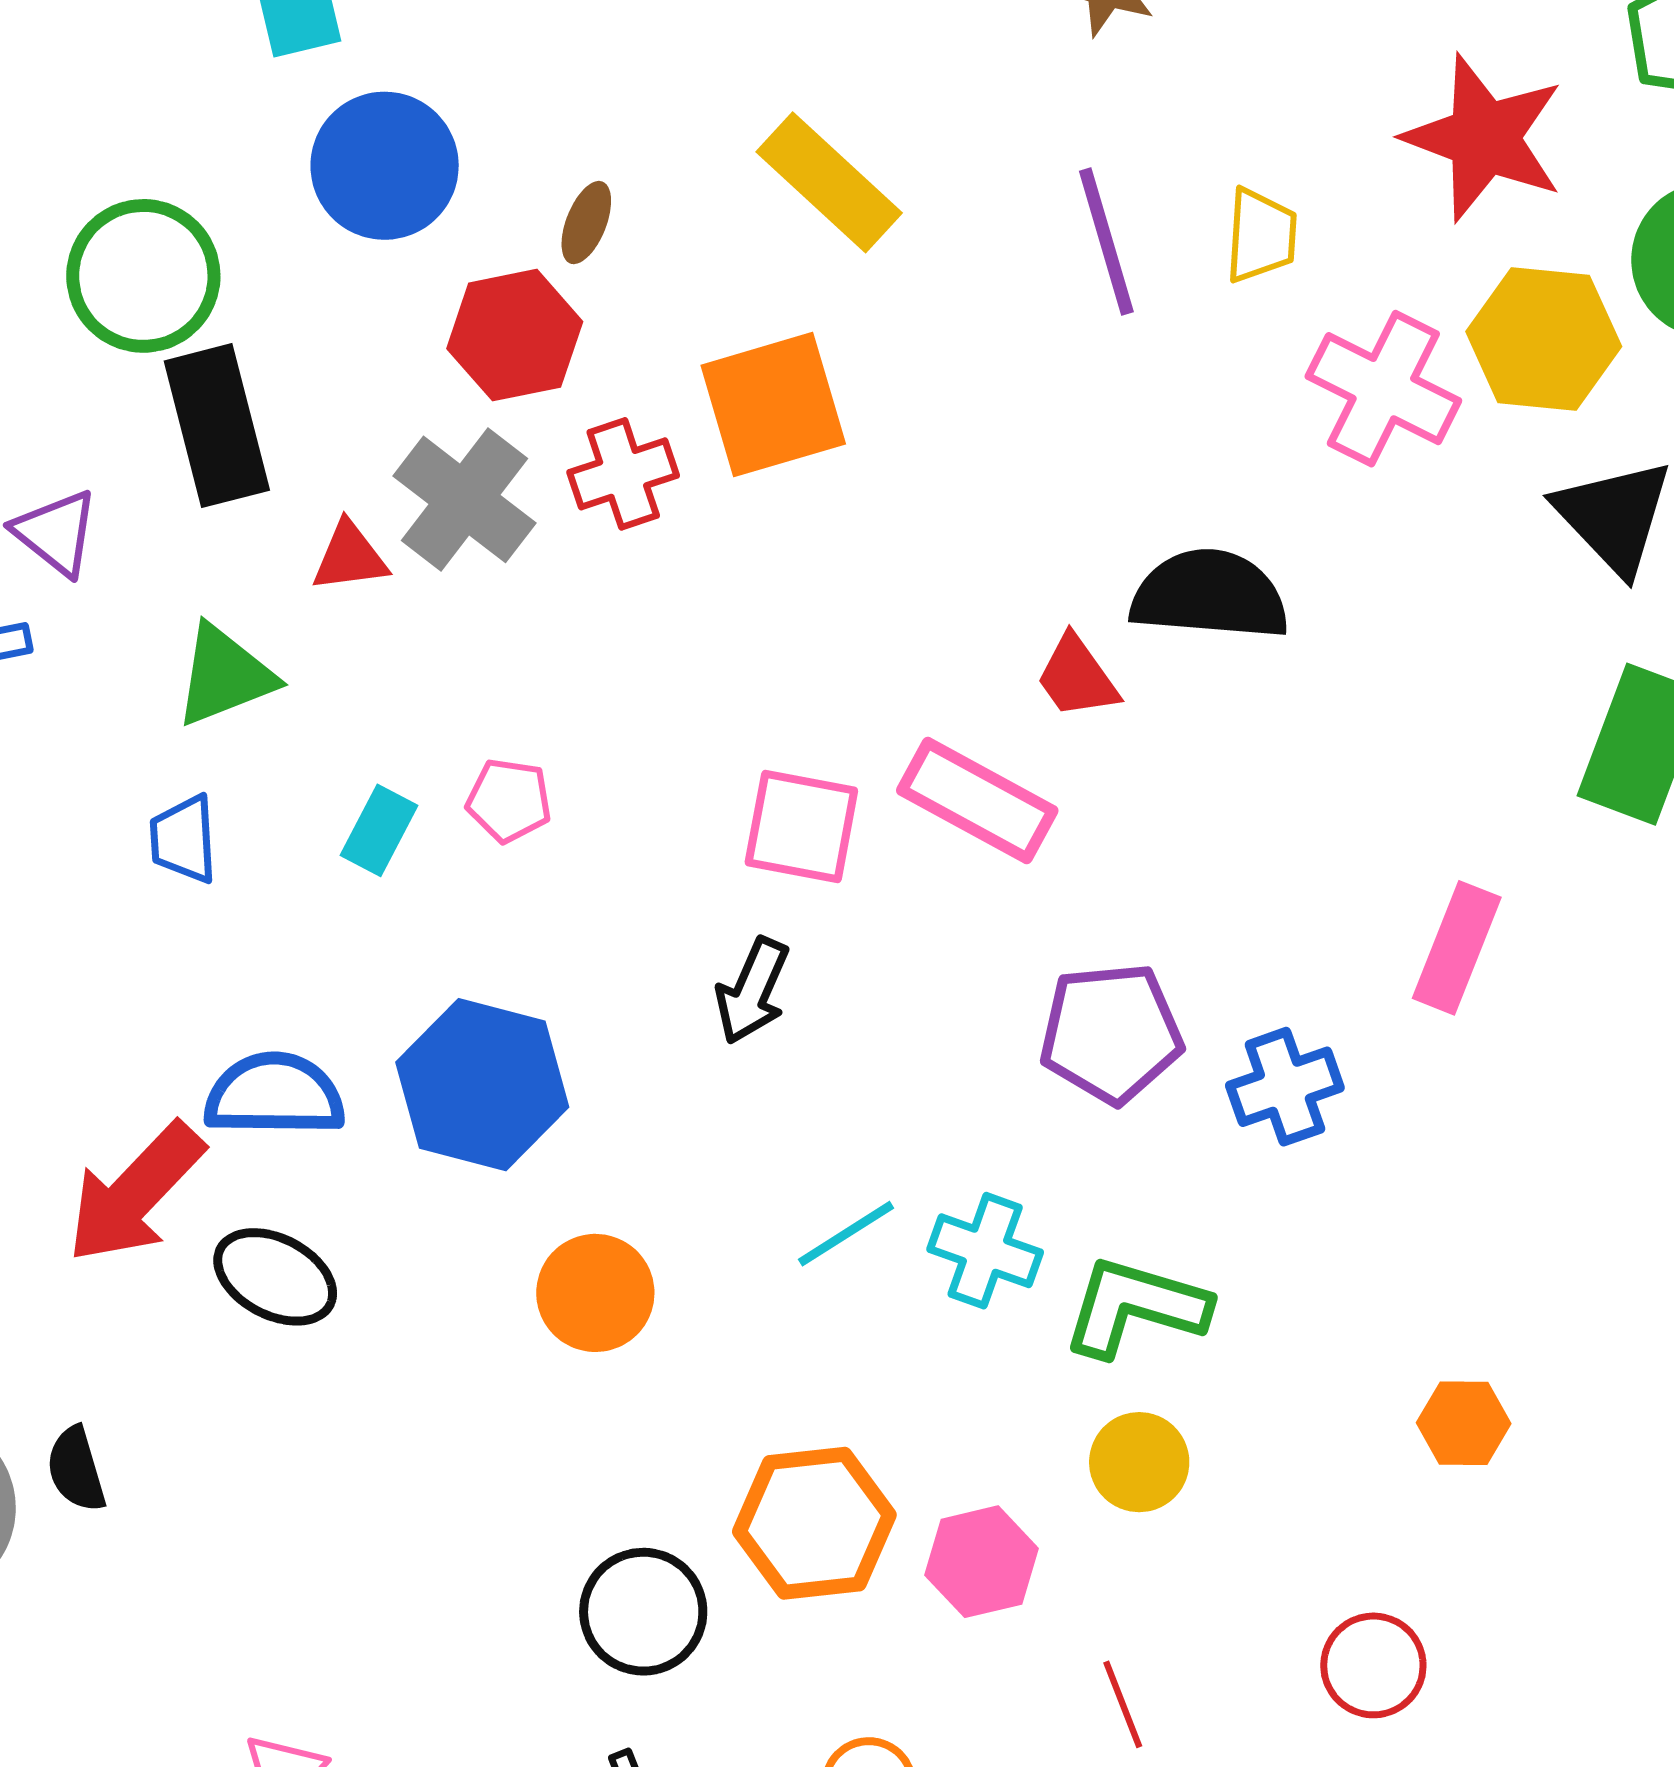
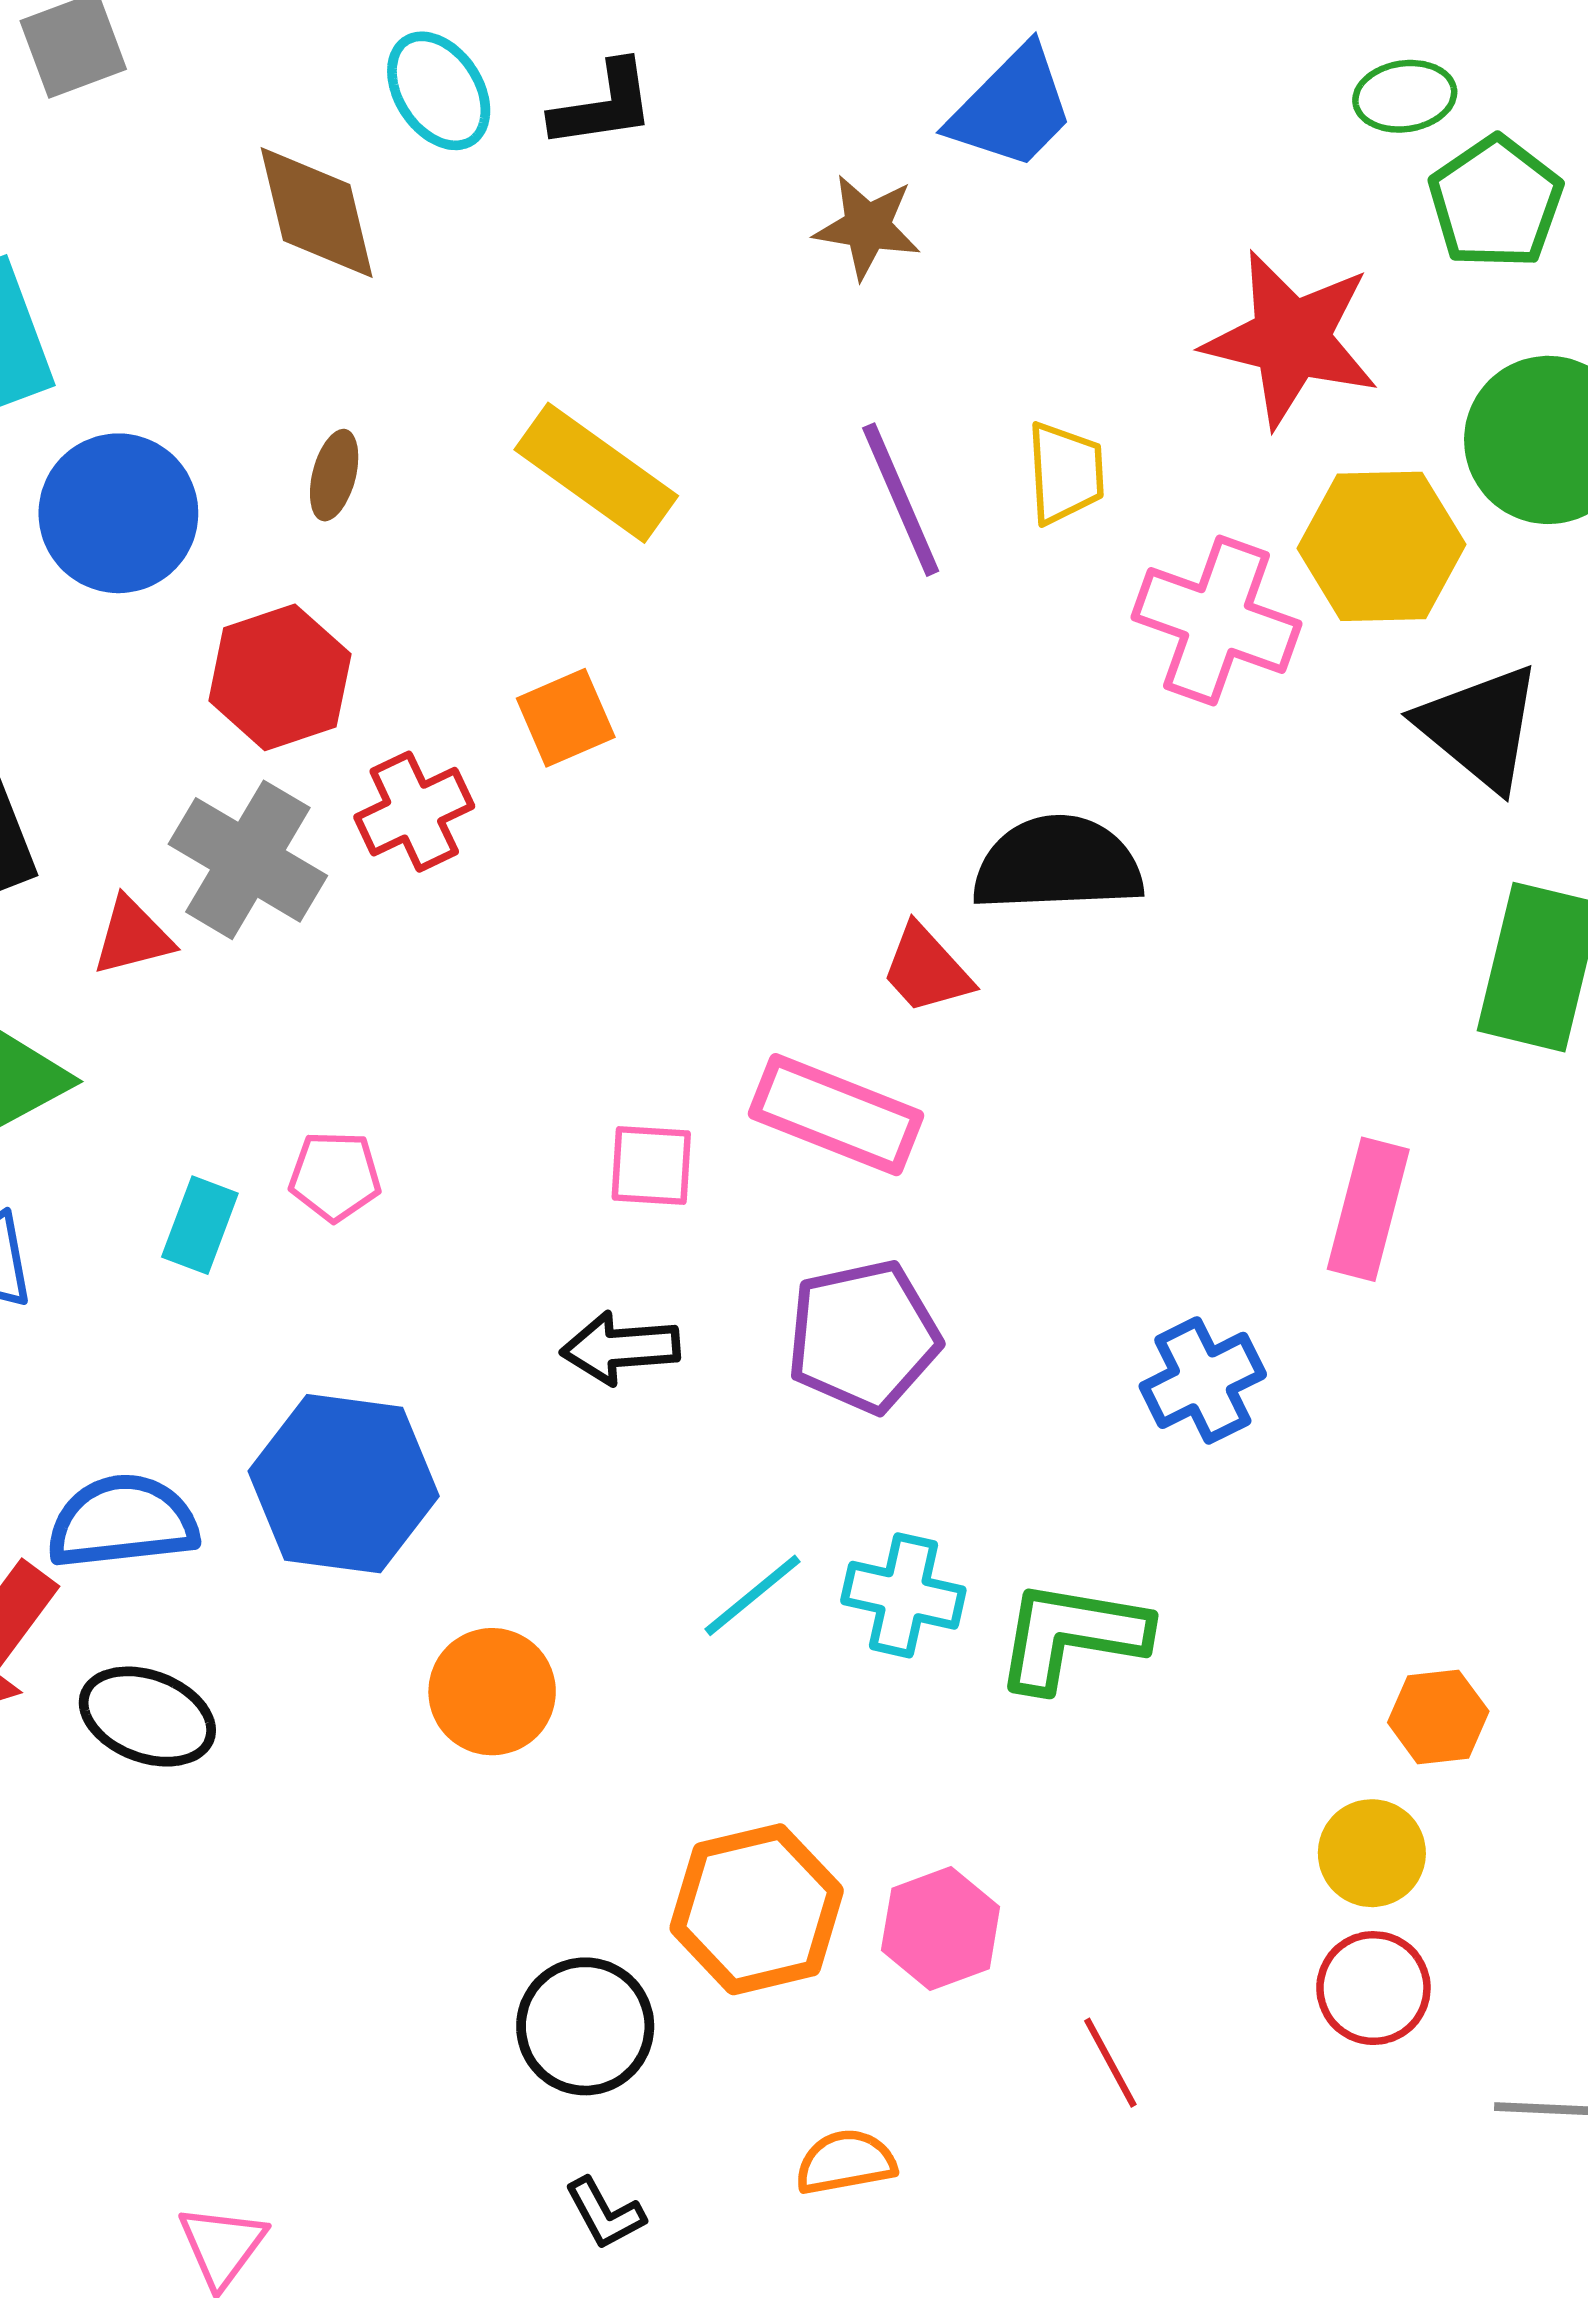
brown ellipse: (586, 223) -> (334, 475), moved
orange square: (773, 405) -> (566, 718), size x0.6
pink square: (801, 826) -> (651, 1165), size x0.7
black arrow: (752, 991) -> (620, 1348), turned 69
purple pentagon: (1111, 1033) -> (863, 1336), moved
yellow circle: (1139, 1462) -> (1372, 1853), moved

